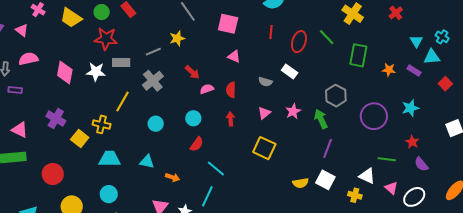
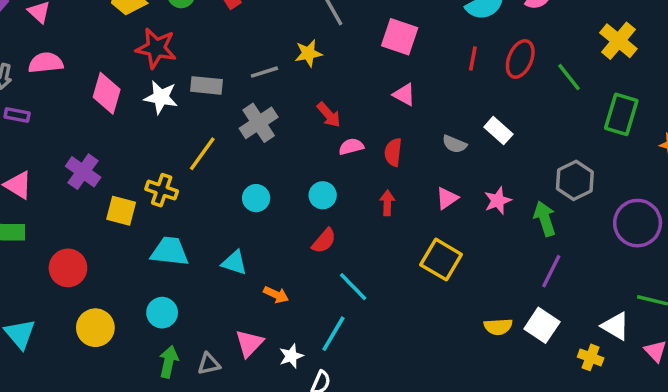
red star: (106, 39) -> (156, 48), moved
red ellipse: (299, 42) -> (520, 59), moved
yellow square: (80, 138) -> (121, 211), turned -30

